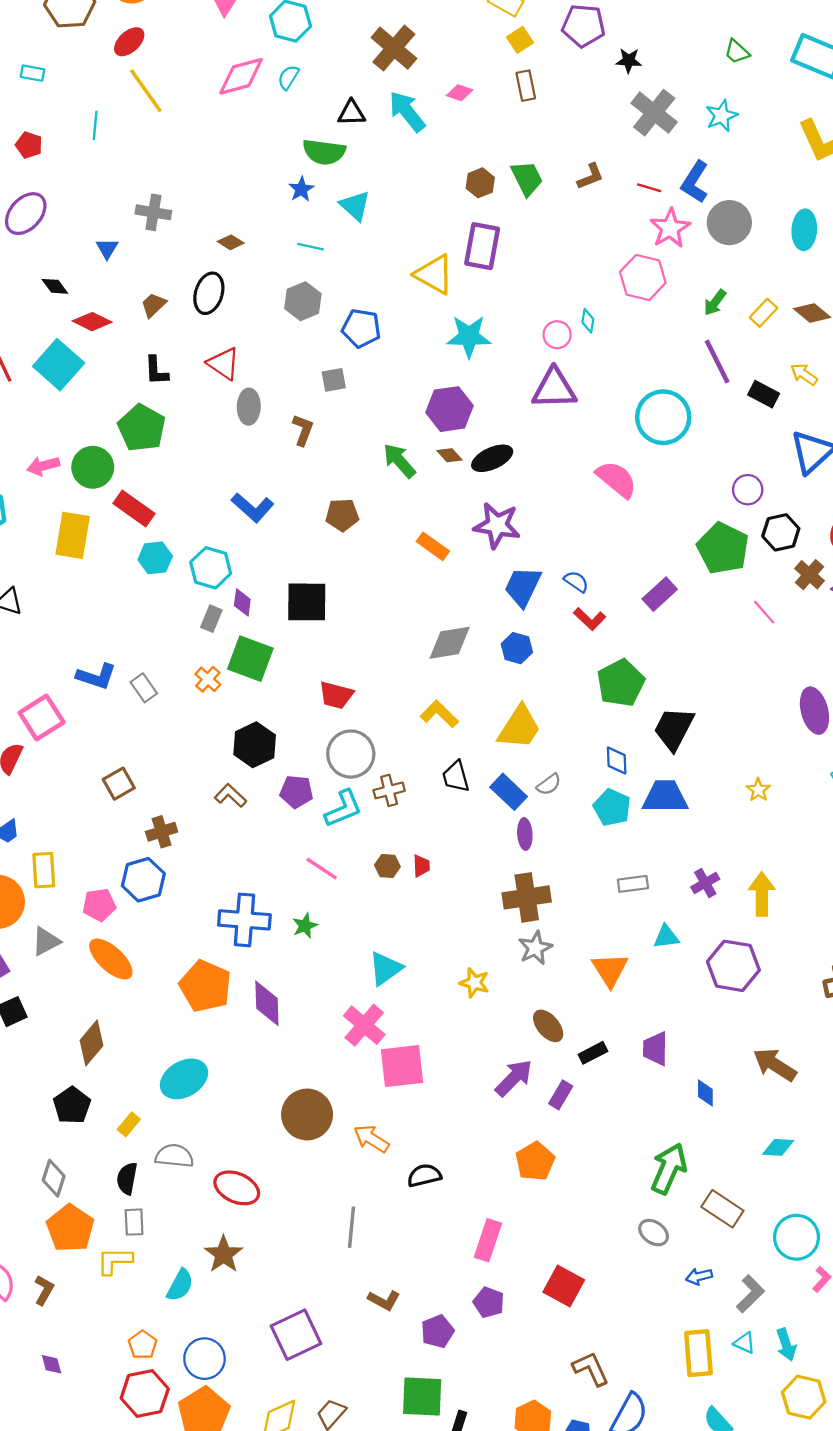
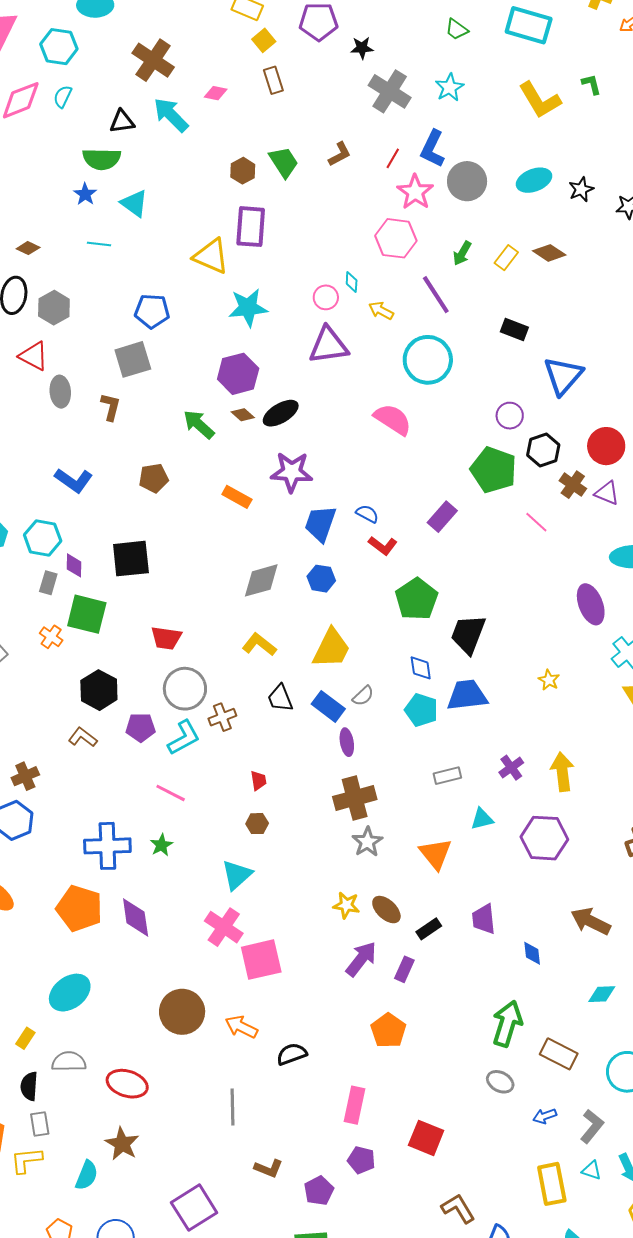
red line: (649, 188) -> (393, 158), turned -70
cyan ellipse: (804, 230) -> (534, 180), turned 72
gray hexagon: (303, 301) -> (54, 308), moved
purple line: (717, 361) -> (436, 295), moved
yellow arrow: (804, 374) -> (381, 311), moved
gray square: (334, 380) -> (133, 359), size x1.6
brown hexagon: (387, 866) -> (257, 824), moved
yellow star: (474, 983) -> (346, 905), moved

